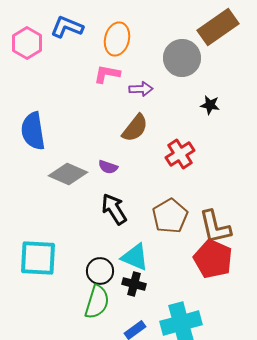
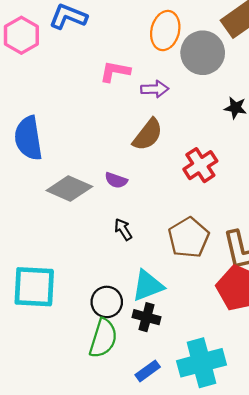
orange ellipse: (117, 39) -> (165, 31), moved
black arrow: (114, 209) -> (123, 229), size x0.6
cyan triangle: (135, 257) -> (148, 286), turned -44

